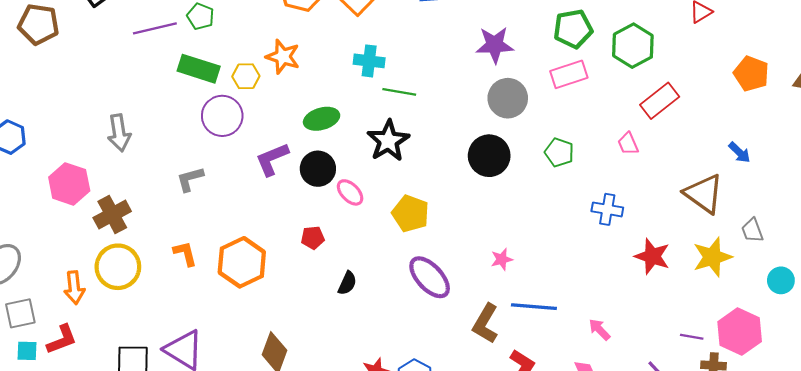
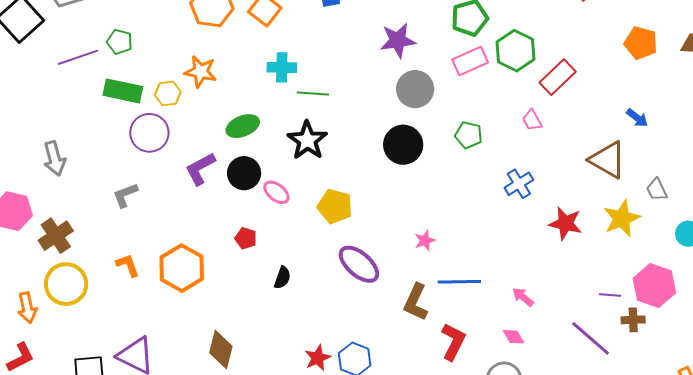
green hexagon: (633, 46) -> (516, 51), moved
blue cross: (607, 209) -> (519, 184), turned -36
red pentagon: (313, 238) -> (246, 238), turned 30

